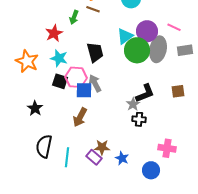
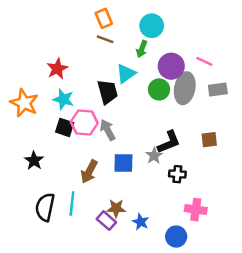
green arrow: (74, 17) -> (142, 49), moved
cyan triangle: (125, 36) -> (126, 74), moved
green circle: (137, 50) -> (159, 89), size x0.7
blue square: (84, 90) -> (123, 163), moved
black cross: (139, 119) -> (177, 174), moved
cyan line: (67, 157) -> (72, 203), moved

